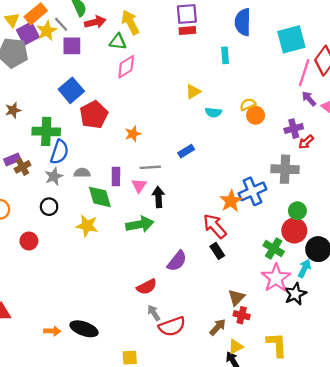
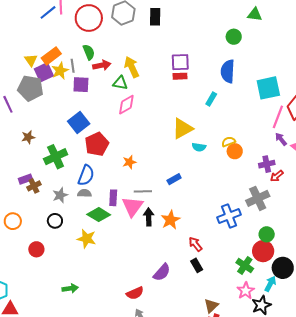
gray line: (61, 24) -> (73, 66), turned 32
cyan rectangle: (225, 55) -> (211, 99), turned 32
yellow triangle: (193, 92) -> (182, 129), size x1.6
green cross: (46, 131) -> (56, 157), turned -30
blue semicircle: (59, 152) -> (86, 175), moved
gray cross: (285, 169) -> (258, 198), turned -30
pink triangle: (139, 186) -> (133, 207), size x1.6
green diamond: (100, 197) -> (99, 215), turned -45
orange star: (231, 201) -> (170, 220), moved
green arrow: (140, 224) -> (70, 288), moved, size x0.7
red arrow: (215, 226) -> (195, 244), size x0.7
pink star: (276, 278) -> (246, 291), size x0.7

